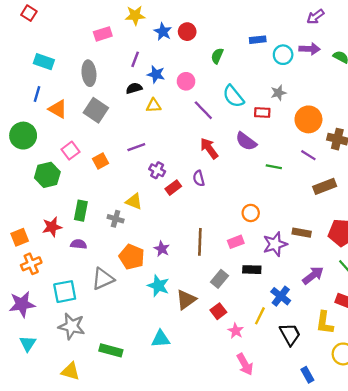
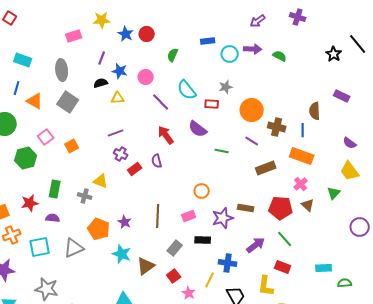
purple line: (136, 147) -> (116, 133), moved
cyan square: (65, 292) -> (40, 247), moved
blue cross: (281, 296) -> (228, 263), turned -30

